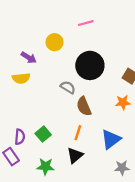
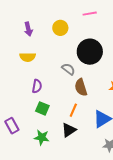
purple arrow: (29, 58) -> (28, 29), moved, turned 40
green square: (43, 134) -> (42, 108), turned -32
purple semicircle: (20, 137) -> (37, 86), moved

